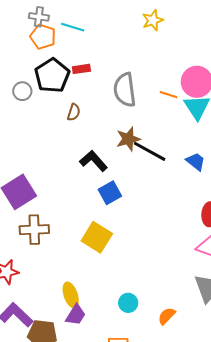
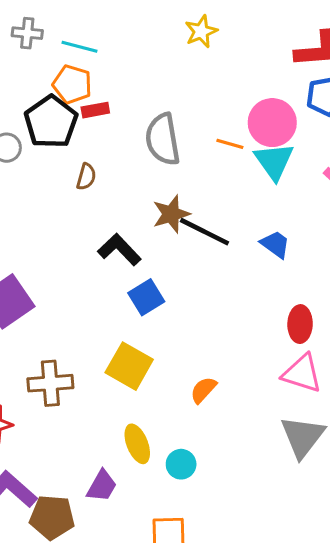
orange pentagon: (43, 37) -> (72, 84), moved
brown cross: (34, 230) -> (50, 383), moved
yellow ellipse: (71, 295) -> (137, 444), moved
orange semicircle: (167, 316) -> (203, 390), moved

